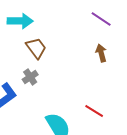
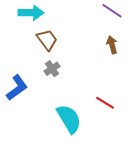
gray cross: (30, 77) -> (52, 69), moved

